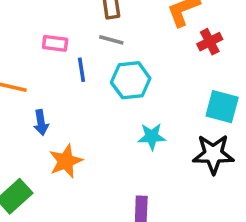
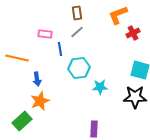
gray line: (111, 40) -> (77, 32), turned -56
cyan hexagon: (131, 80) -> (79, 68), moved
orange star: (66, 161) -> (40, 101), moved

